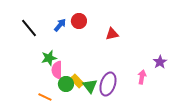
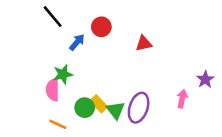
blue arrow: (60, 25) -> (77, 42), moved
black line: (29, 28) -> (53, 17), moved
pink semicircle: (57, 70) -> (53, 90), moved

